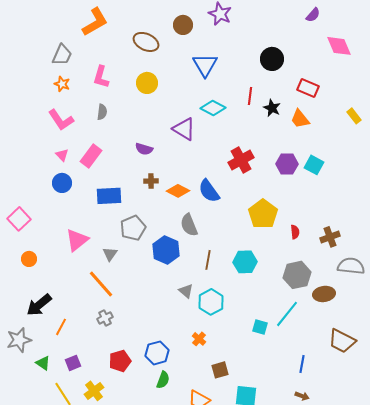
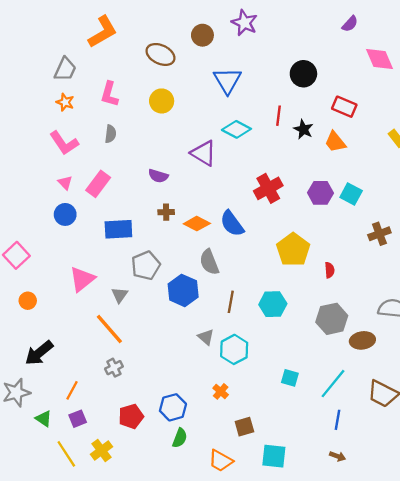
brown cross: (330, 237) -> (379, 234), moved
cyan line: (287, 314) -> (333, 384), moved
orange line: (61, 327) -> (72, 390), moved

